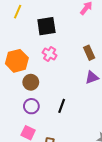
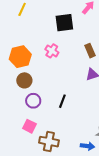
black square: (46, 26) -> (64, 23), moved
brown circle: (31, 82) -> (24, 80), moved

